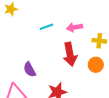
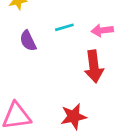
purple semicircle: (30, 69) -> (28, 41), moved

